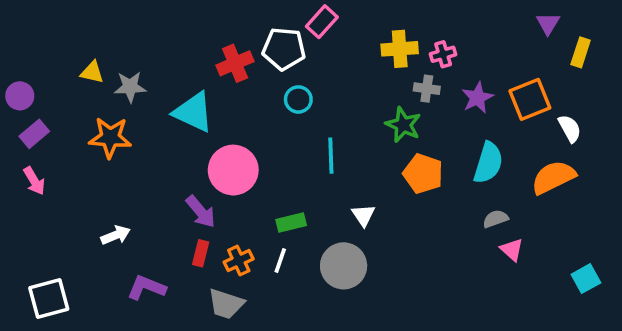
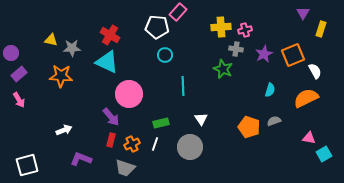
red cross: (235, 63) -> (110, 35), moved, turned -36
cyan semicircle: (488, 163) -> (270, 90), size x0.6
orange pentagon: (423, 174) -> (249, 127), moved
pink triangle: (512, 250) -> (309, 138), moved, turned -32

